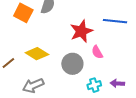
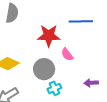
red star: (81, 31) -> (49, 36), turned 30
cyan cross: (94, 85) -> (54, 88), moved

